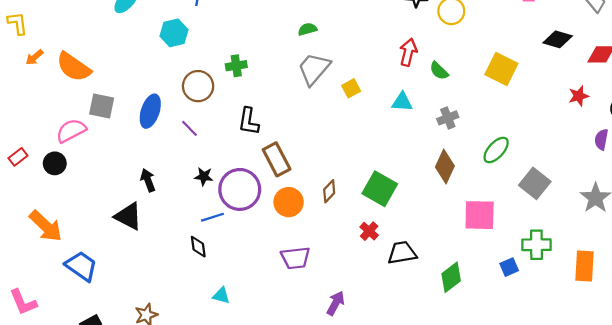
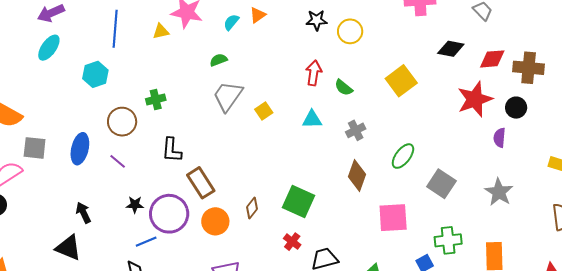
yellow square: (501, 69) -> (401, 81), turned 32
red star: (579, 96) -> (475, 99), size x1.8

